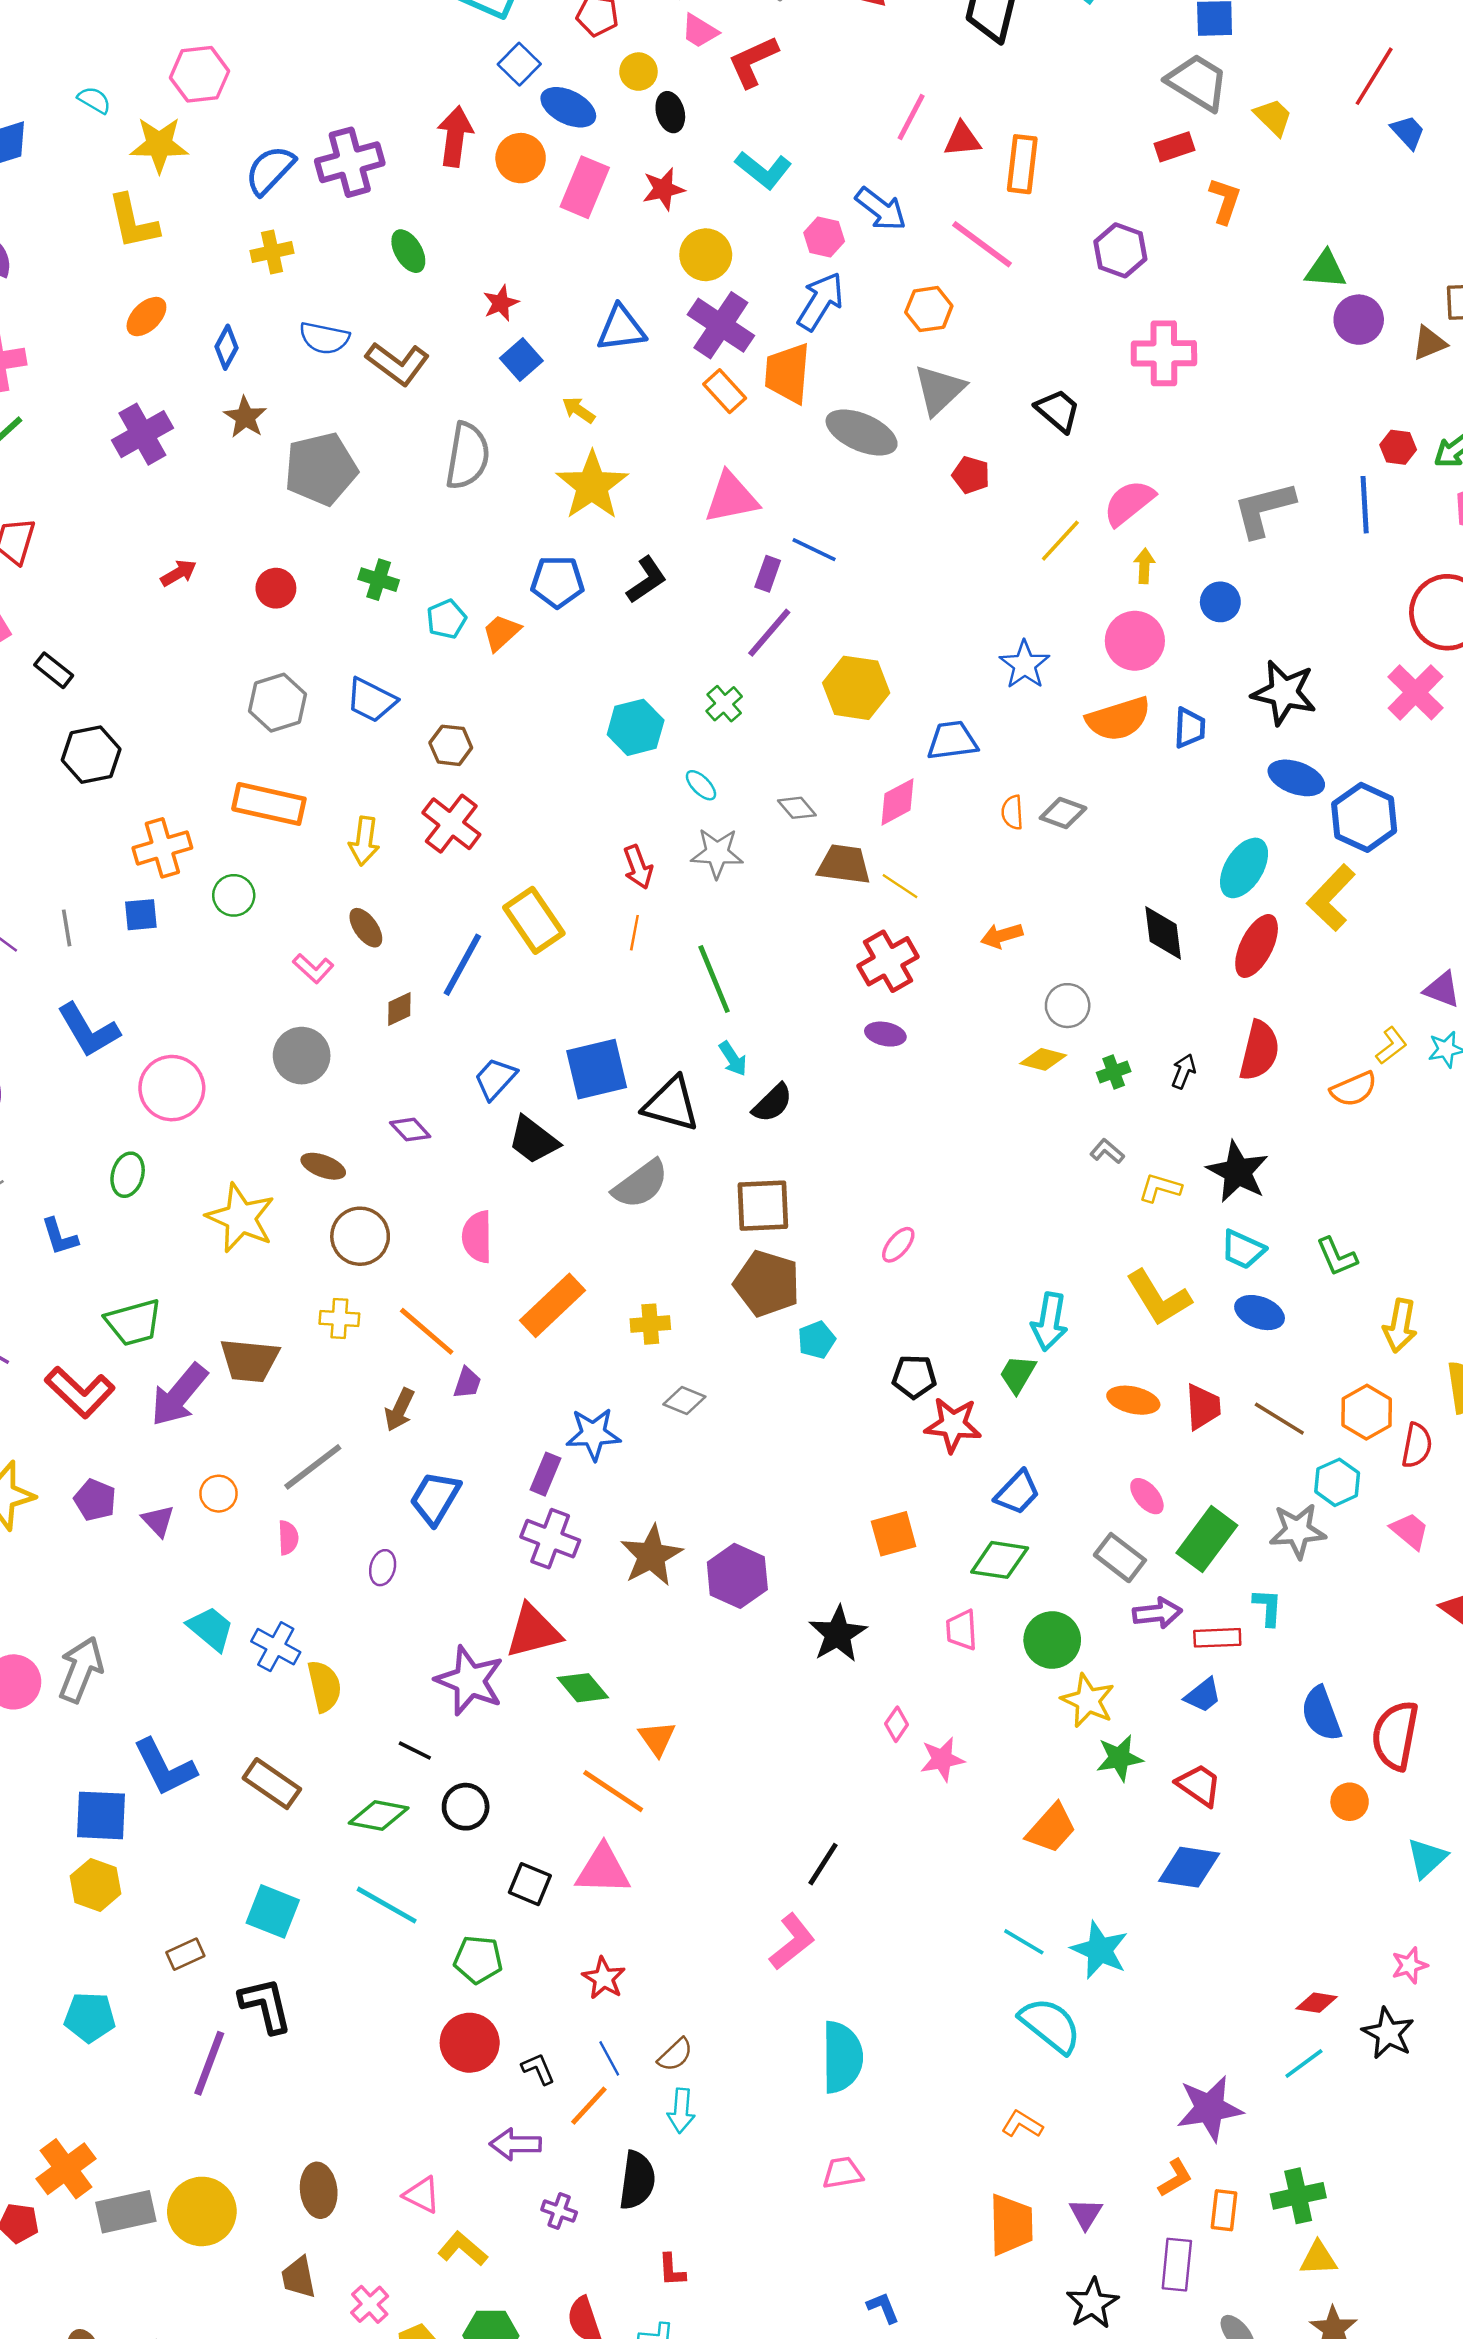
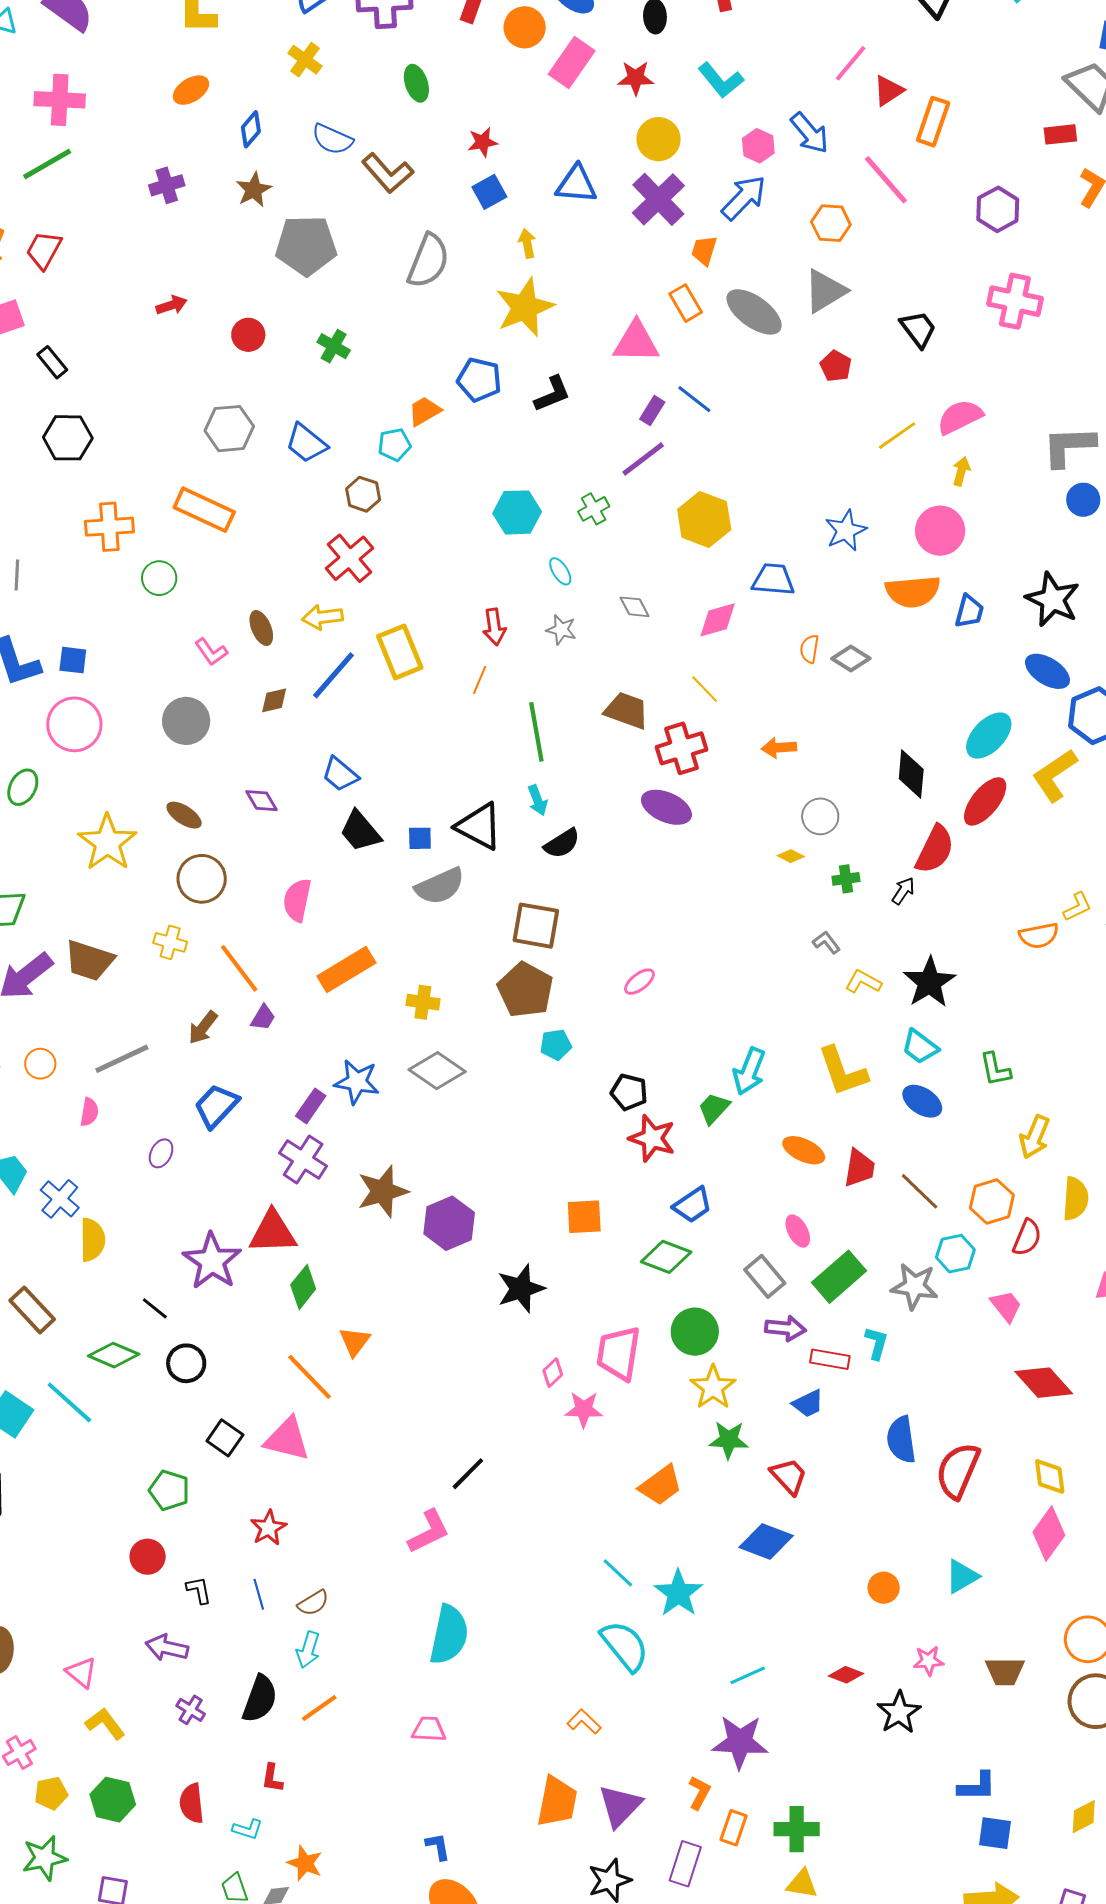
red triangle: (962, 139) -> (888, 91), turned -40
yellow cross: (272, 252) -> (305, 60), turned 36
orange trapezoid: (788, 373) -> (704, 250), size x0.6
orange rectangle: (725, 391) -> (686, 303), moved
yellow arrow: (579, 410) -> (527, 243), turned 32
purple cross: (142, 434) -> (167, 185), size x0.7
blue circle: (1220, 602) -> (1083, 500), moved
cyan pentagon: (446, 619) -> (394, 445), moved
yellow arrow: (364, 841) -> (322, 617), moved, turned 63
gray star: (717, 853) -> (561, 630), size x0.7
brown trapezoid: (844, 864) -> (627, 711), moved
blue square: (141, 915) -> (73, 660), moved
purple ellipse: (885, 1034) -> (666, 807), size x1.5
red semicircle: (1259, 1051) -> (935, 849), moved
yellow diamond: (1043, 1059) -> (791, 856), size x0.7
blue square: (597, 1069) -> (420, 838), moved, size x0.5
blue trapezoid: (495, 1079) -> (340, 774), turned -105
gray diamond: (684, 1401) -> (437, 1071), size x1.6
pink trapezoid: (962, 1630) -> (619, 1353), moved, size x1.6
green diamond: (583, 1688) -> (303, 1287), turned 66
orange circle: (1350, 1802) -> (884, 1588), moved
cyan line: (387, 1905) -> (69, 1402), moved
red circle: (470, 2043) -> (148, 1557), size x0.7
cyan line: (1304, 2064) -> (748, 1675), moved
orange line: (589, 2106) -> (319, 1708), moved
orange L-shape: (1175, 2178) -> (699, 1793), turned -44
purple triangle: (1086, 2214) -> (620, 1806), size x1.6

